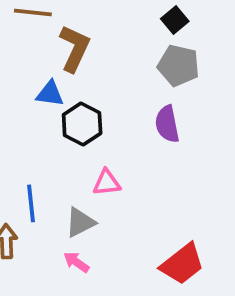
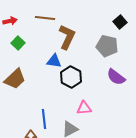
gray pentagon: (178, 65) -> (107, 46), moved
purple semicircle: (167, 124) -> (116, 77), turned -42

